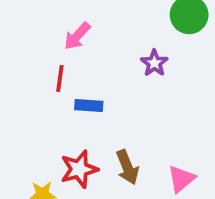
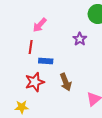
brown arrow: (127, 167) -> (66, 82), moved
red star: (79, 169) -> (35, 82), moved

